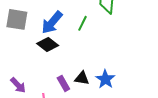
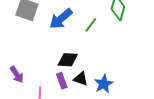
black diamond: (48, 45) -> (68, 60), moved, turned -45

